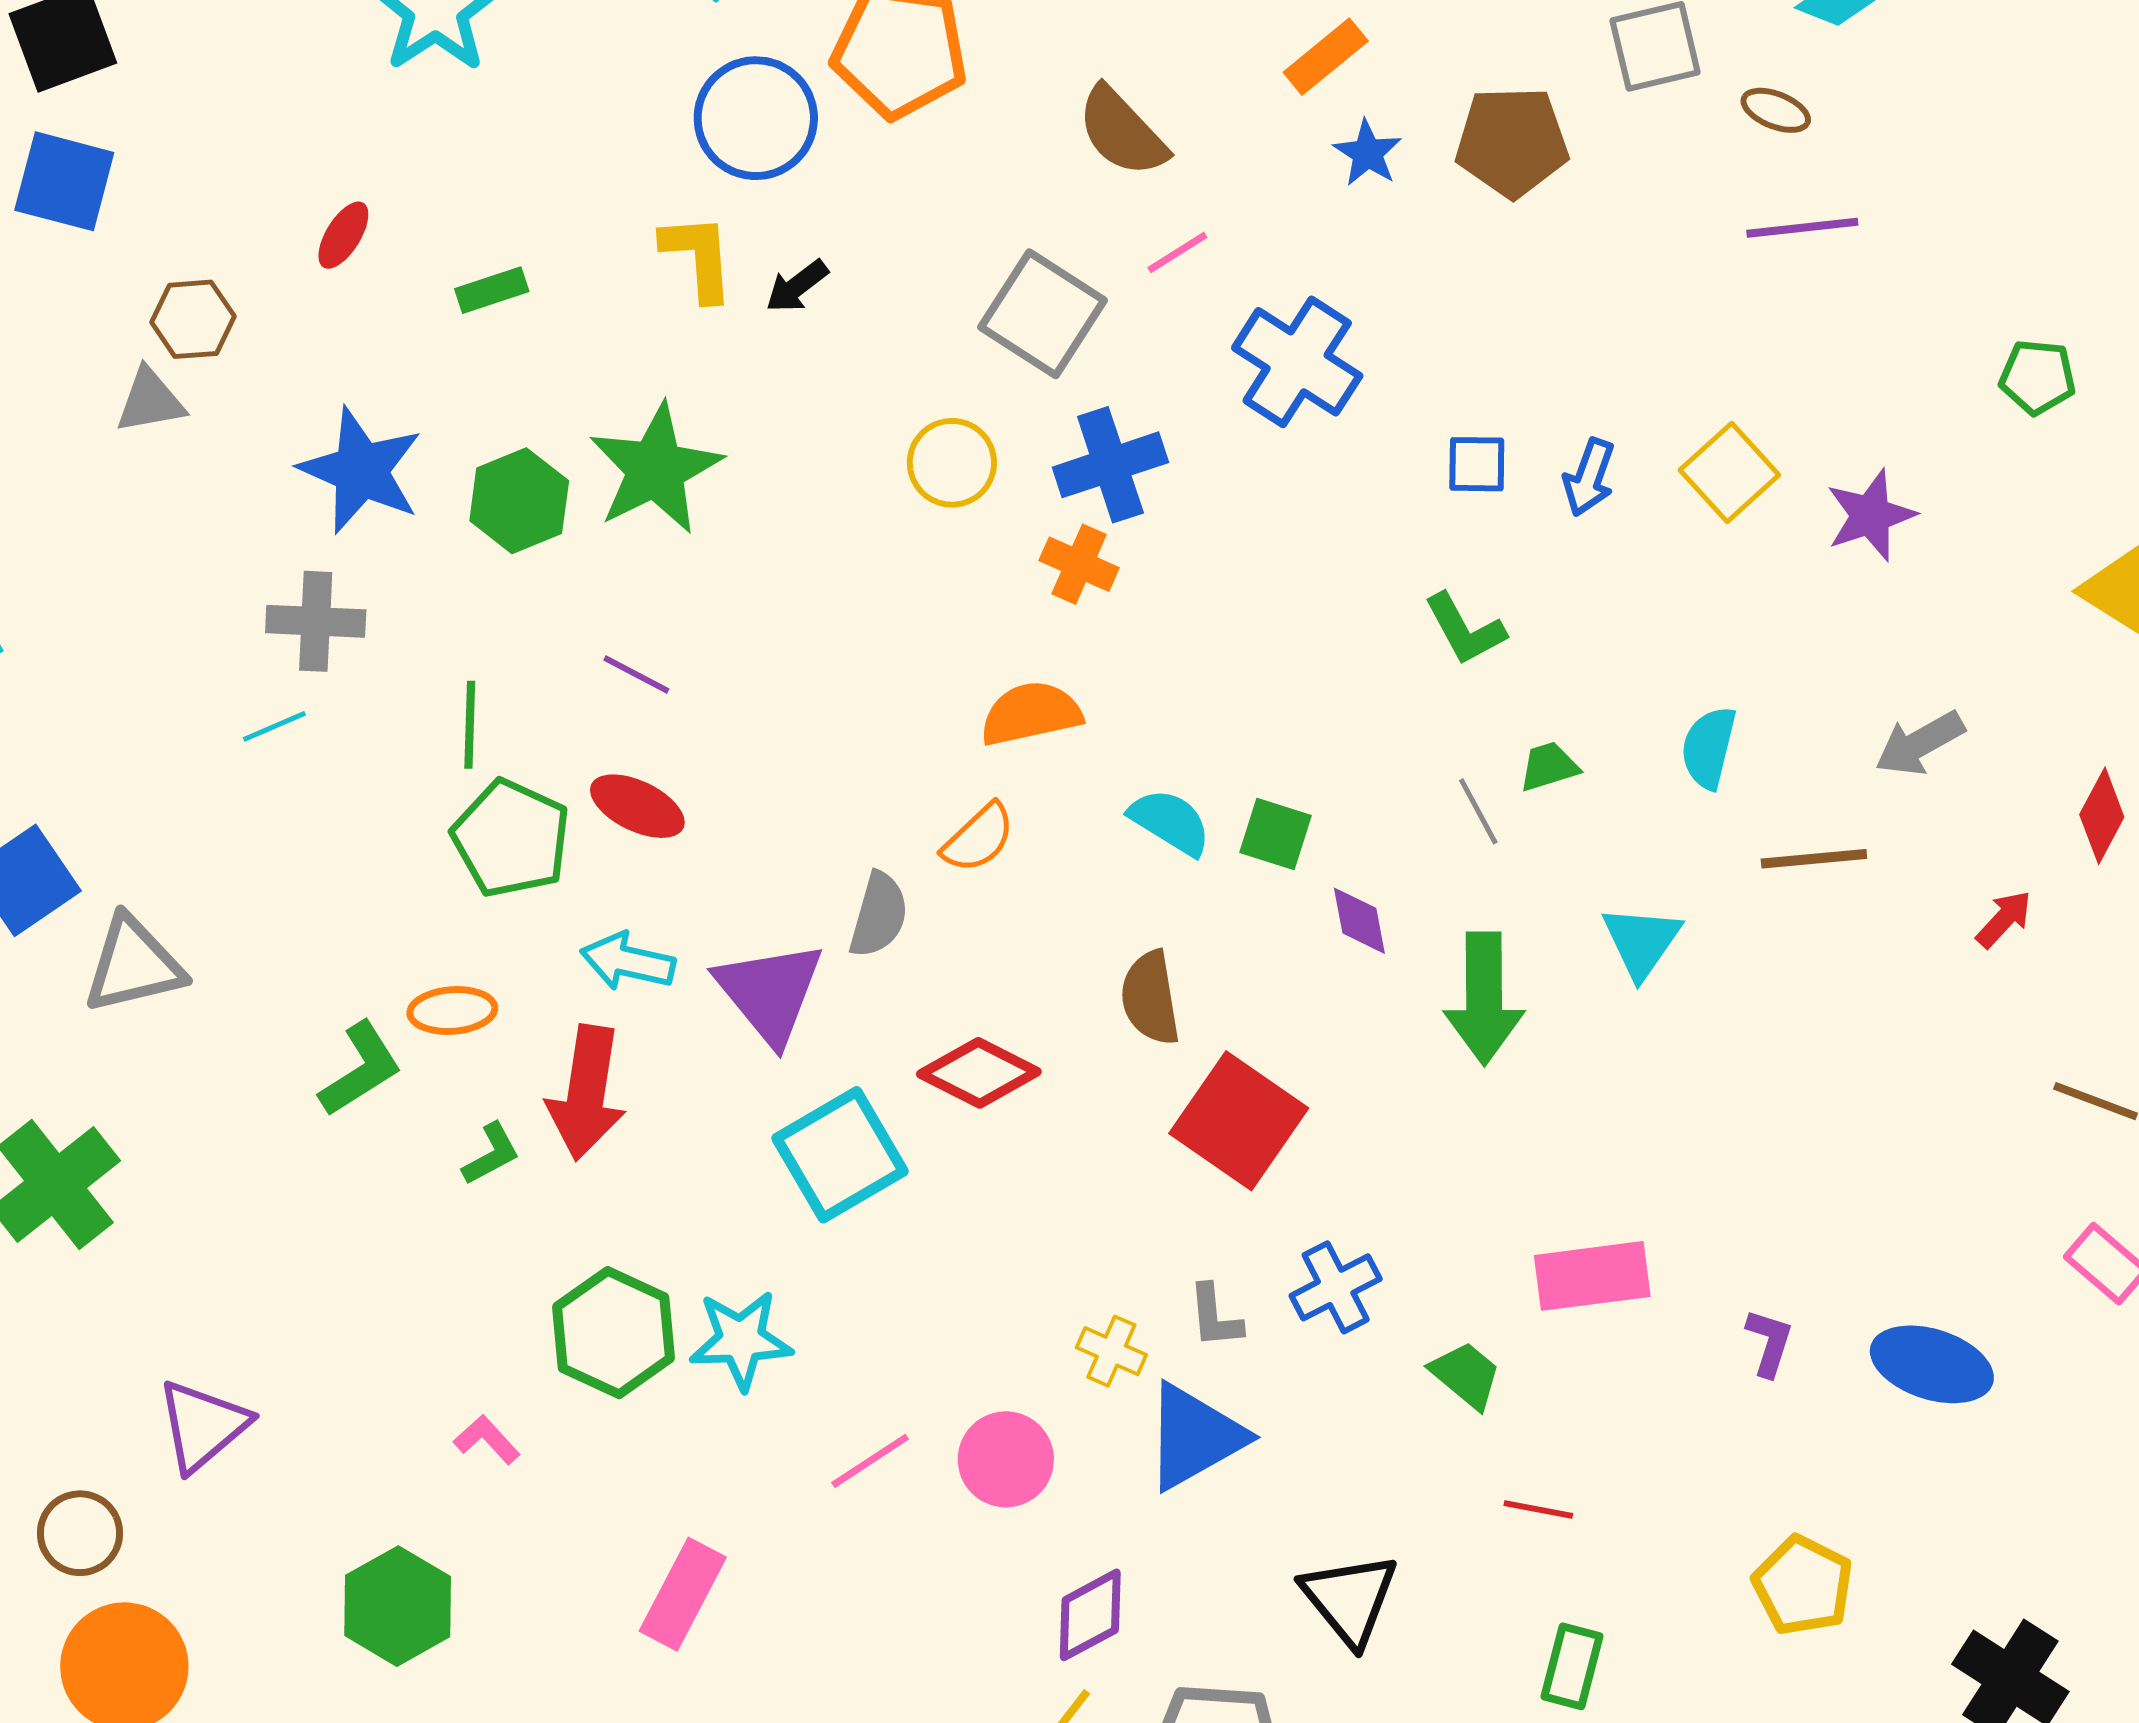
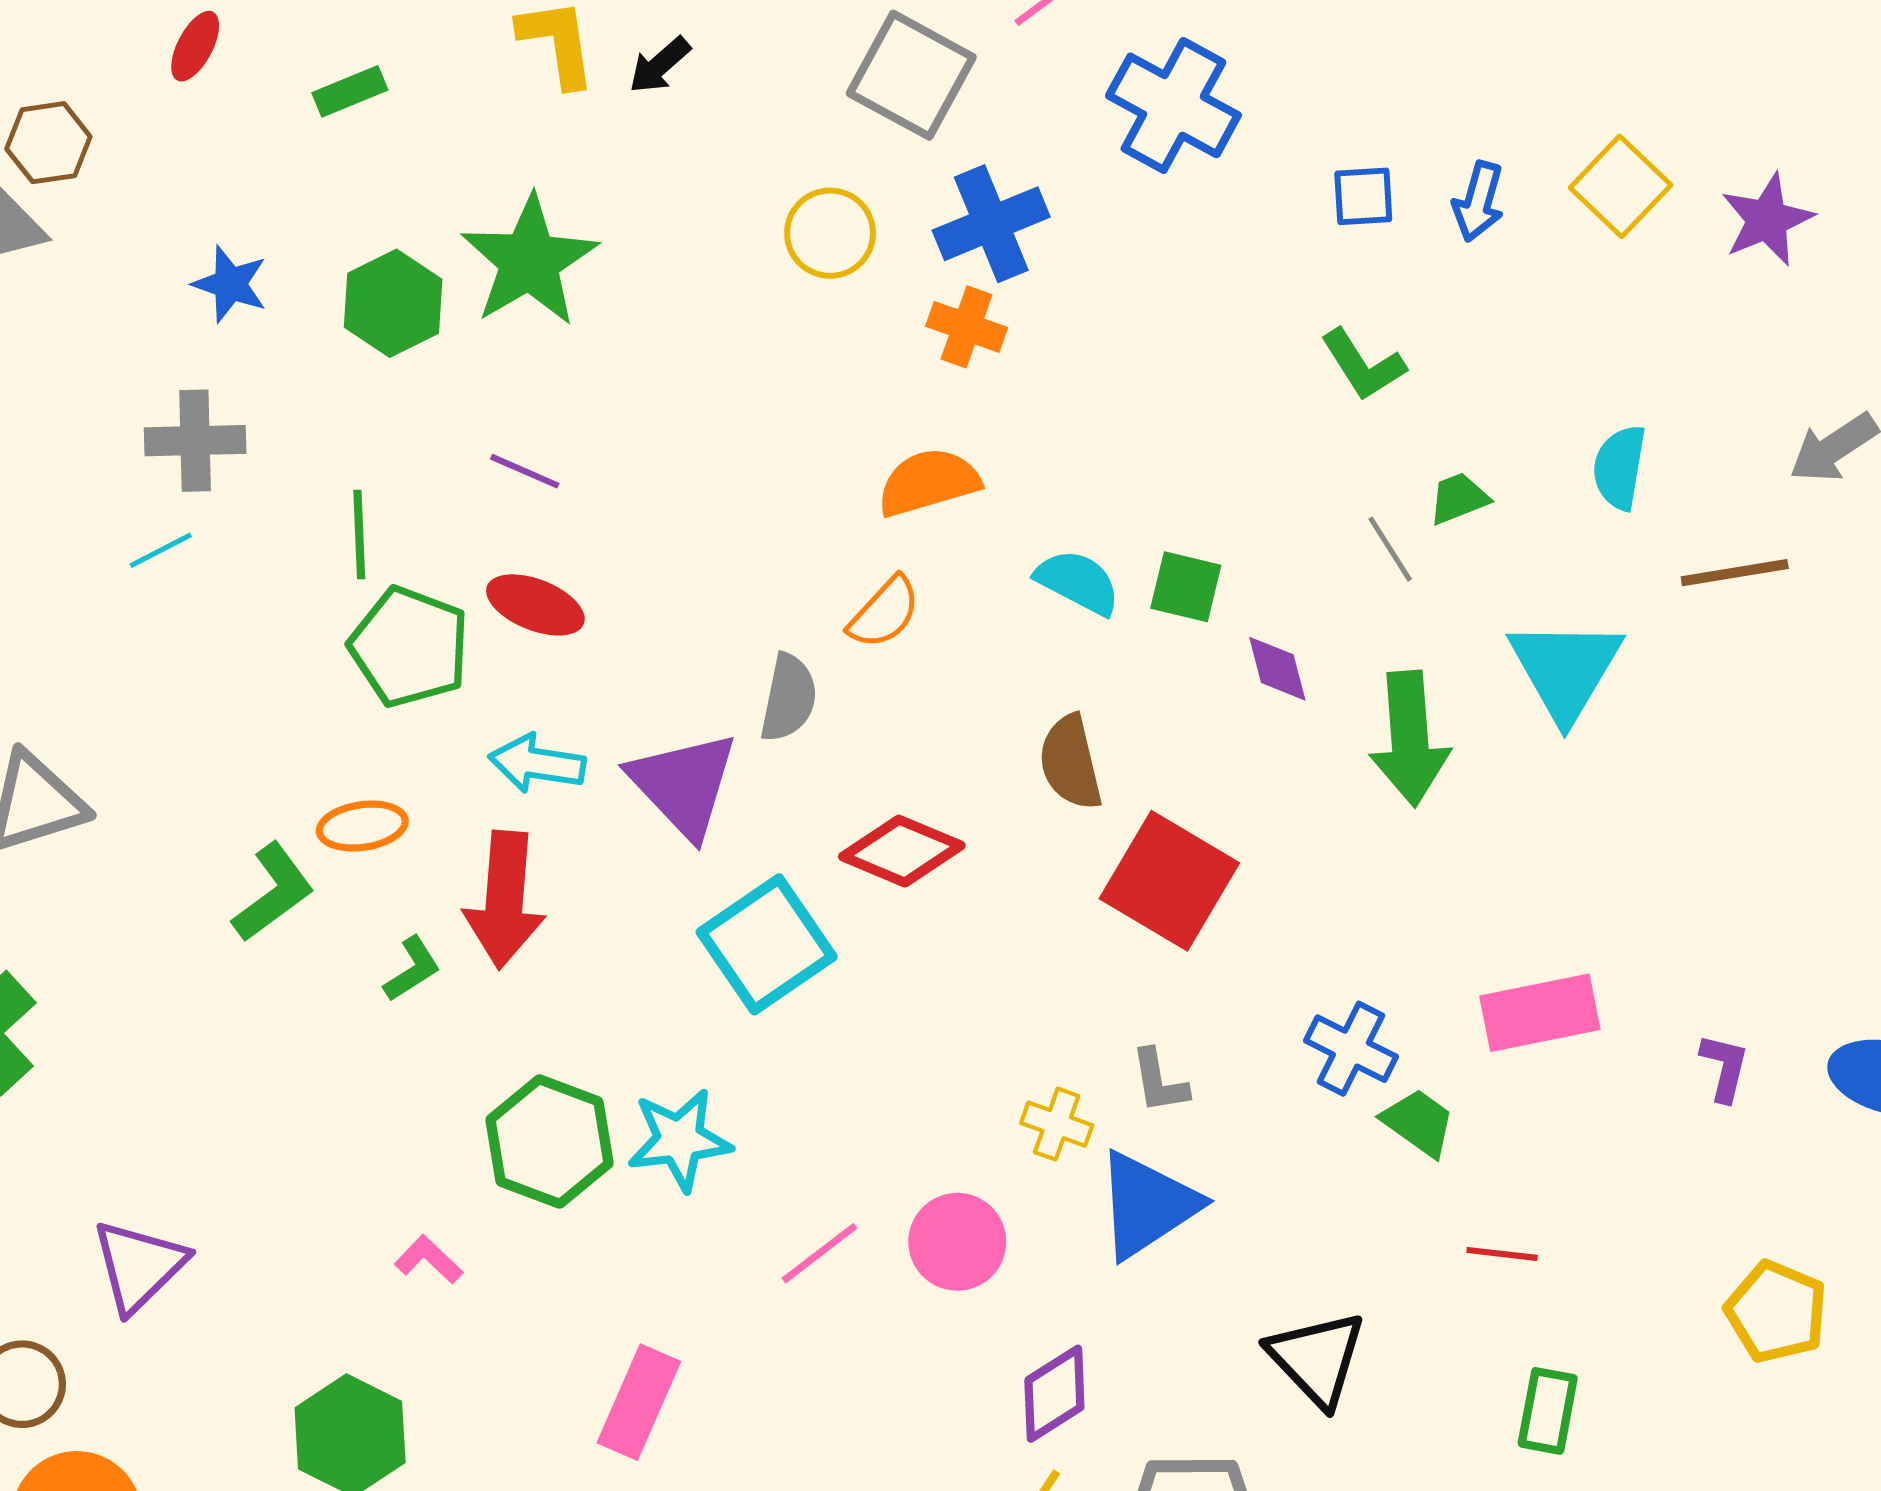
blue star: (361, 470) -> (230, 284), size x0.6
cyan triangle: (1641, 942) -> (1565, 669), size x1.4
blue cross: (1336, 1287) -> (1351, 1049), moved, turned -32

